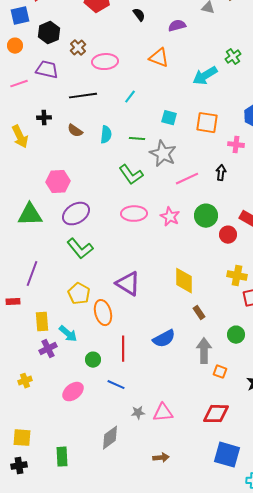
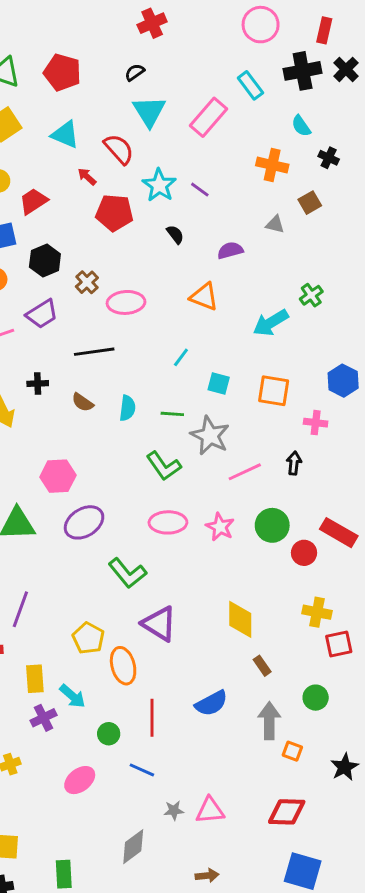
purple trapezoid: (47, 70) -> (42, 314), turned 135
cyan line: (130, 97) -> (181, 357), moved
green L-shape: (80, 249) -> (127, 573), moved

